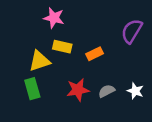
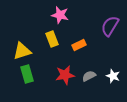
pink star: (54, 18) -> (60, 15), moved
yellow rectangle: (62, 47) -> (52, 39), turned 56
yellow triangle: (39, 61) -> (22, 51), moved

